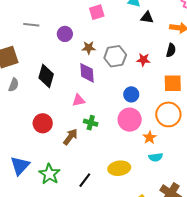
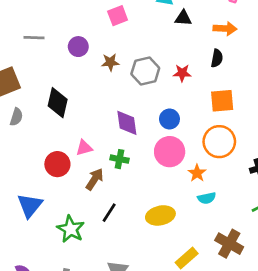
purple diamond: (87, 73) -> (127, 123), moved
pink triangle: (78, 100) -> (84, 148), moved
blue triangle: (20, 166) -> (30, 205), moved
black line: (85, 180) -> (109, 213), moved

